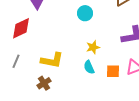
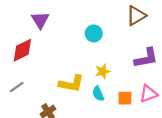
yellow L-shape: (52, 60) -> (71, 84), moved
gray line: (16, 61) -> (17, 87), turned 32

